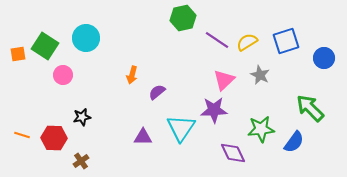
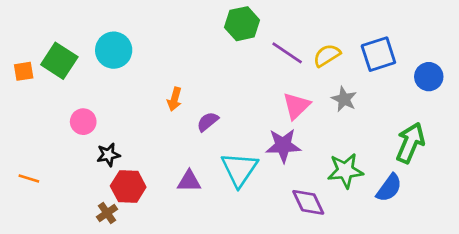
pink circle: (63, 75) -> (83, 122), moved
green arrow: (310, 108) -> (410, 143), turned 68
red hexagon: (54, 138) -> (128, 187), moved

